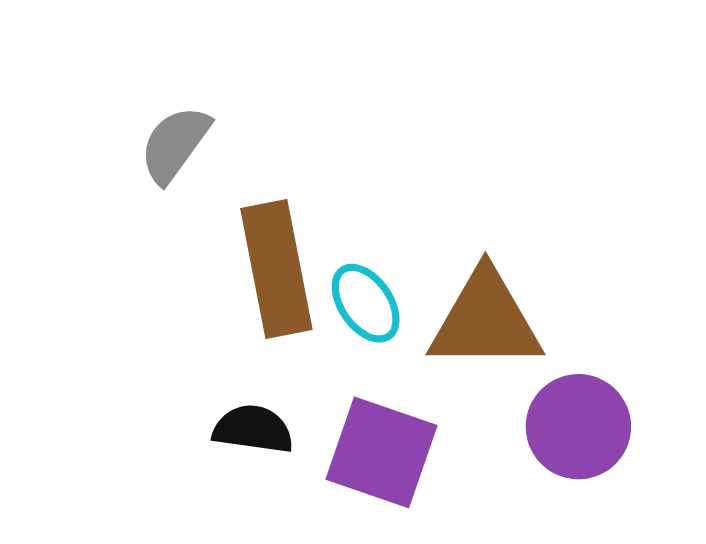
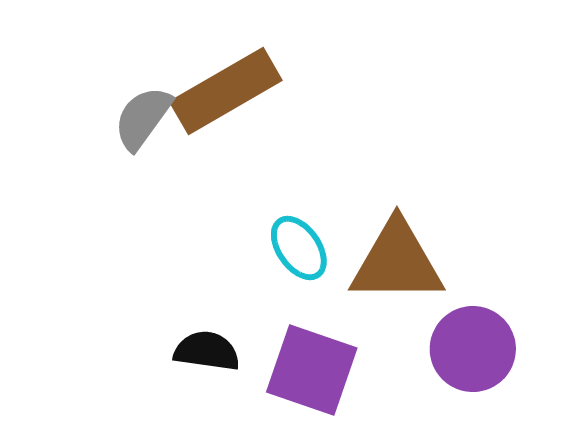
brown rectangle: (276, 269) -> (226, 91), moved, turned 71

